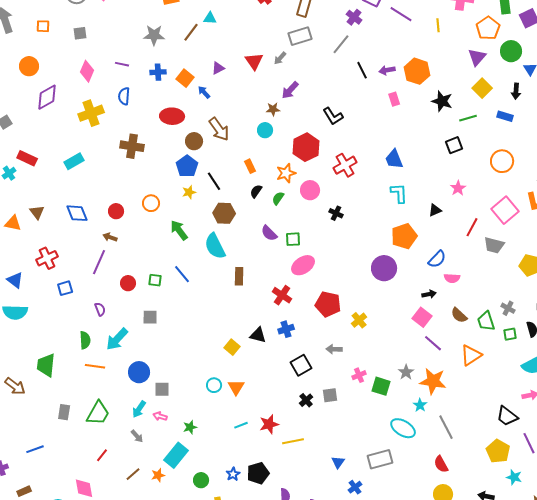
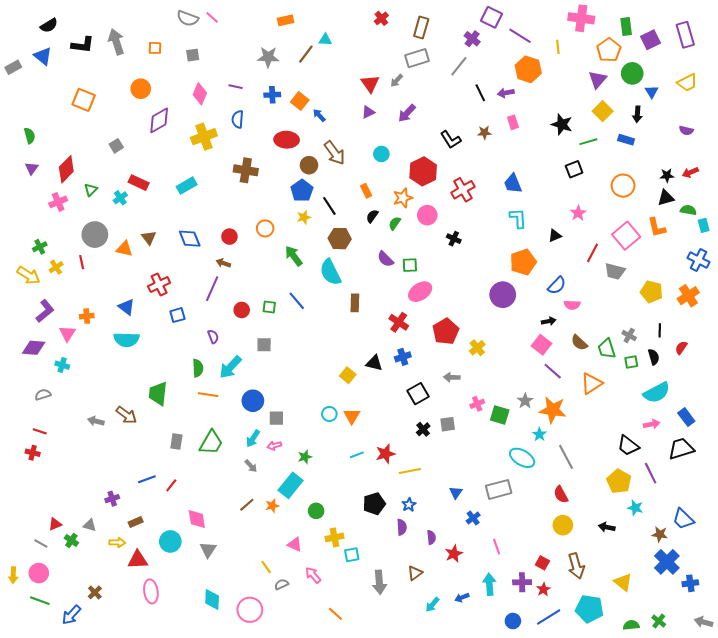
purple triangle: (218, 68) -> (368, 112), moved
orange hexagon: (417, 71) -> (528, 69), moved
brown star: (273, 109) -> (484, 133), moved
red pentagon: (328, 304) -> (446, 331), turned 30
pink arrow: (160, 416) -> (274, 446), turned -32
red line: (102, 455) -> (171, 485), moved
blue star: (233, 474) -> (409, 505), moved

